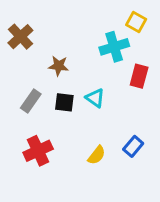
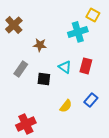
red rectangle: (139, 76) -> (86, 66), moved
black square: (64, 102) -> (44, 79), moved
red cross: (38, 151) -> (26, 124), moved

